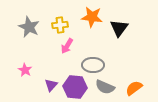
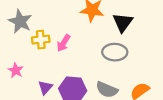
yellow cross: (60, 25) -> (41, 40), moved
gray ellipse: (93, 65) -> (115, 52), moved

